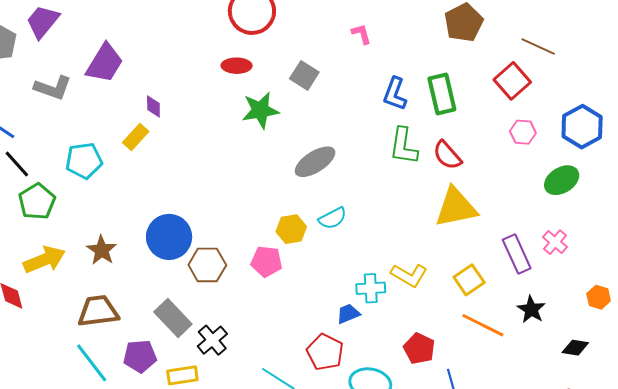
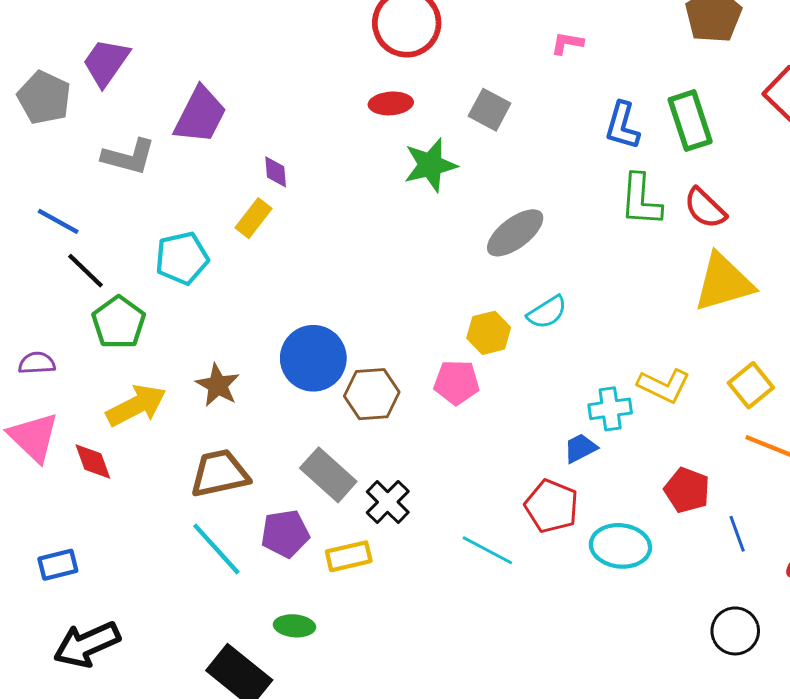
pink L-shape: (361, 34) -> (567, 43), turned -60

